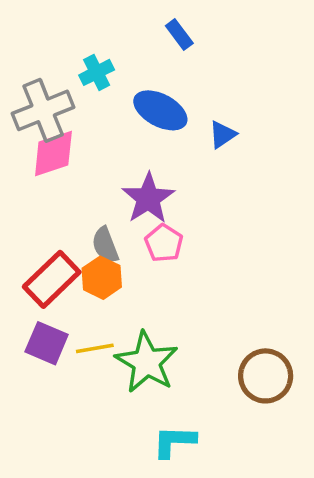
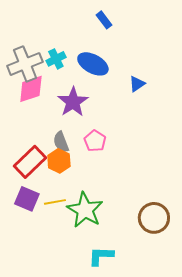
cyan cross: (97, 72) -> (56, 59), moved
blue triangle: (222, 135) -> (137, 84), moved
purple star: (148, 198) -> (73, 102), moved

